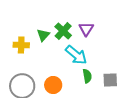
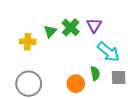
cyan arrow: (76, 55) -> (108, 52), moved
orange circle: (53, 85) -> (76, 84), moved

